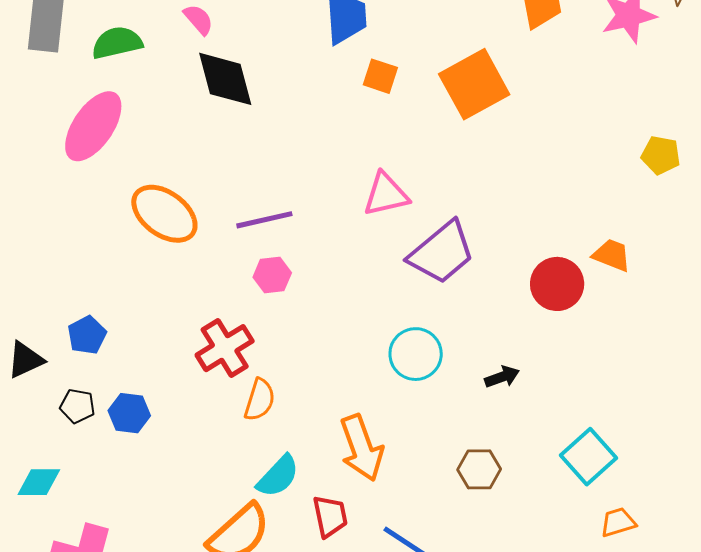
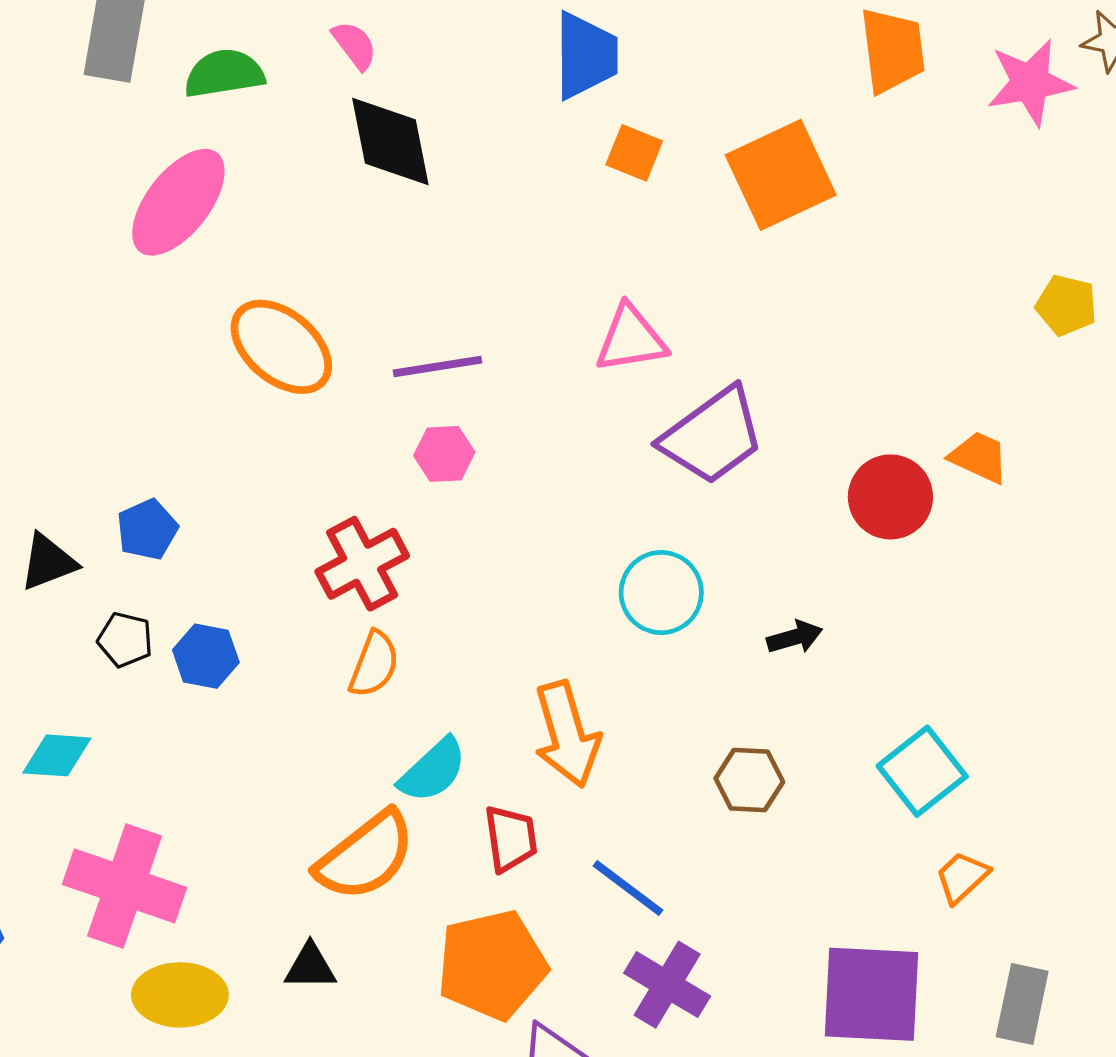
orange semicircle: (260, 400) -> (374, 664), moved
orange trapezoid: (618, 522) -> (962, 877), turned -30

